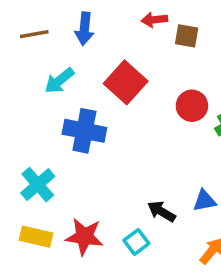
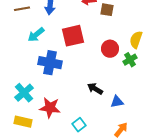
red square: (126, 82) -> (73, 36), turned 35
black arrow: (161, 211) -> (95, 89), moved
red star: (84, 237) -> (50, 108), moved

